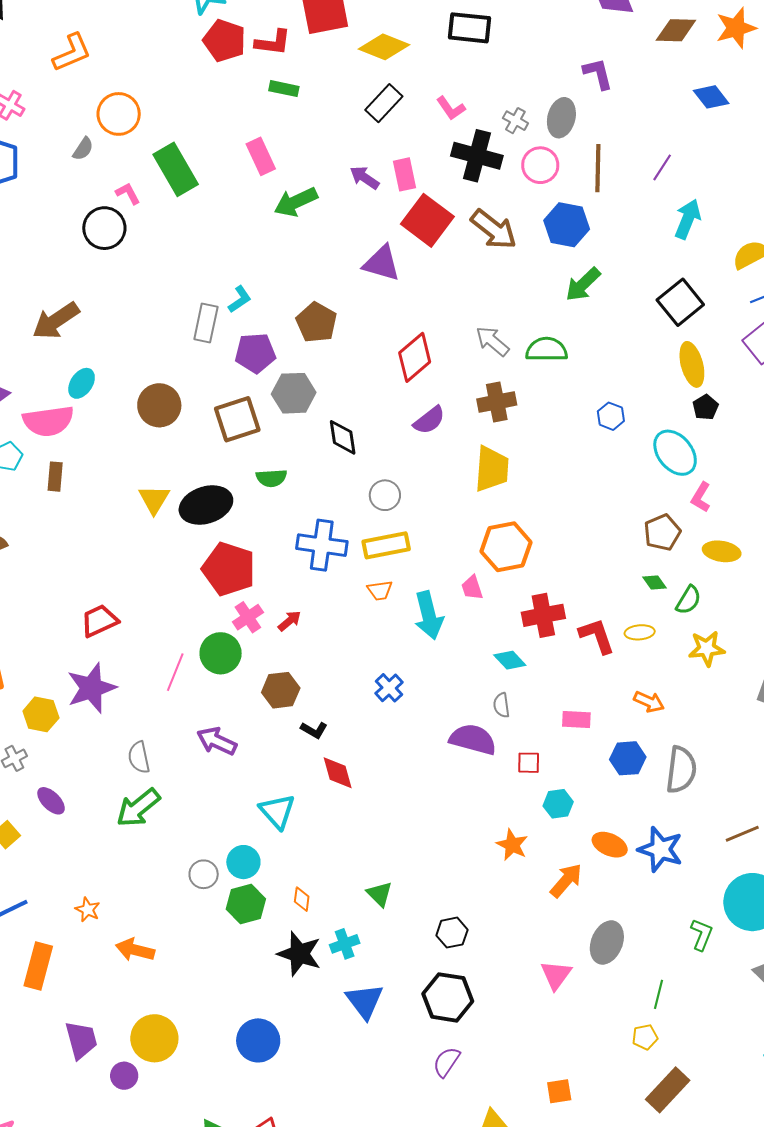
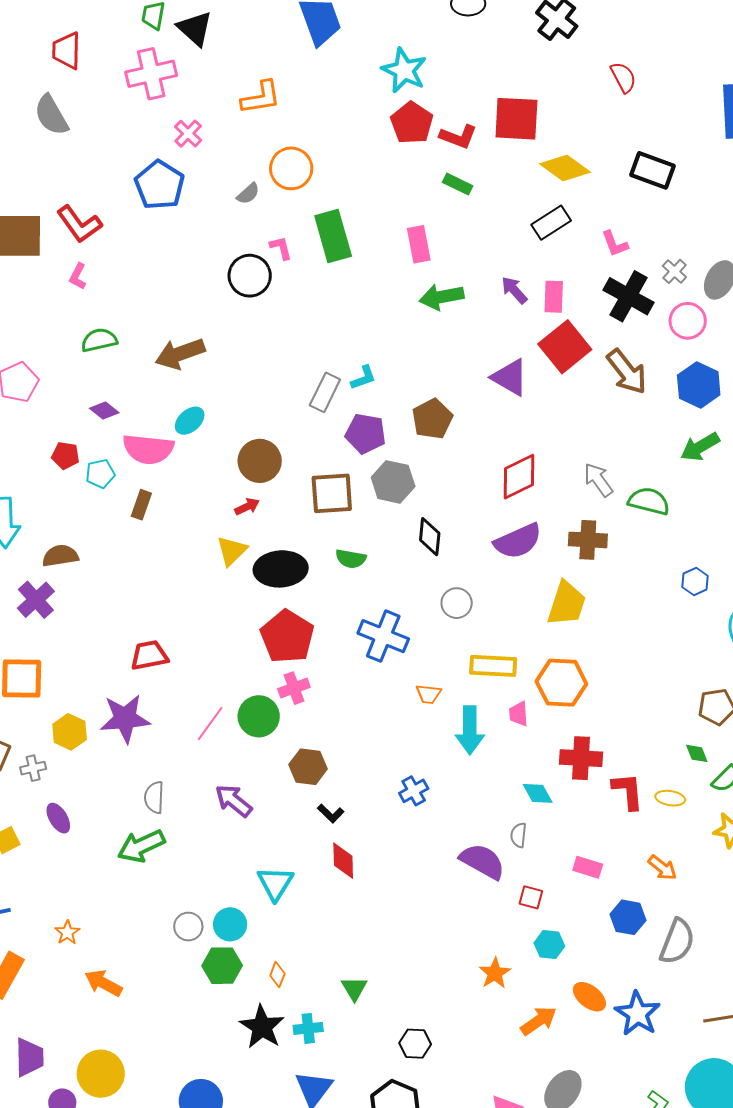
purple semicircle: (429, 420) -> (518, 541), size x1.4
yellow rectangle: (386, 545) -> (493, 666), moved
red arrow: (290, 621) -> (247, 507), moved

